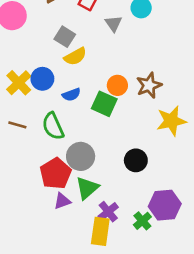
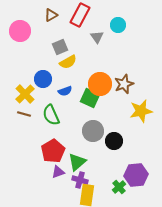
gray square: (65, 37) -> (60, 47), turned 35
yellow cross: (19, 83) -> (25, 94), moved
orange circle: (117, 85) -> (100, 84), size x1.5
gray circle: (81, 156) -> (93, 131), moved
purple cross: (108, 212) -> (80, 180), moved, turned -35

